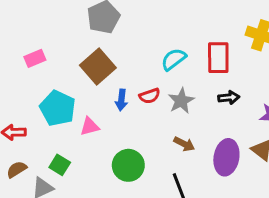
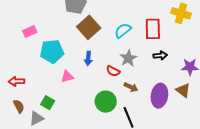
brown square: (98, 67) -> (89, 27), moved
red semicircle: (150, 96) -> (113, 71), moved, turned 48
cyan pentagon: (58, 108) -> (52, 51), moved, turned -30
green circle: (128, 165) -> (106, 102), moved
brown semicircle: (17, 169) -> (19, 106), turned 96

